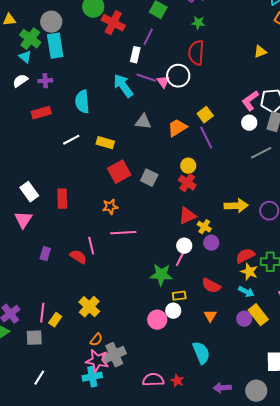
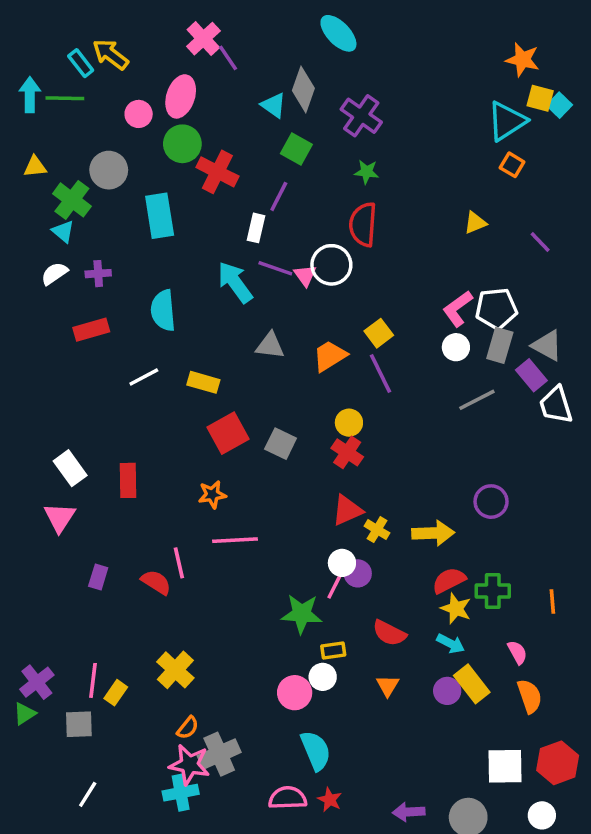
cyan rectangle: (55, 46) -> (160, 216), moved
yellow arrow: (236, 206) -> (433, 533), moved
purple circle: (211, 243) -> (358, 573), moved
cyan semicircle: (201, 353) -> (316, 751), moved

